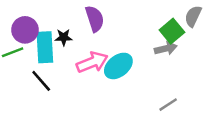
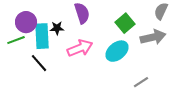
green square: (172, 31) -> (125, 23), moved
gray arrow: (166, 49) -> (153, 37), moved, size x1.4
cyan ellipse: (118, 66) -> (117, 51), moved

